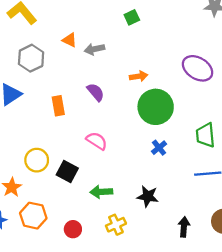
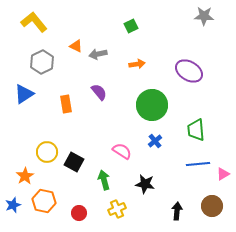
orange arrow: (139, 76) -> (137, 64), moved
pink semicircle: (97, 141) -> (122, 151), moved
green arrow: (101, 192) -> (104, 180), turned 78

